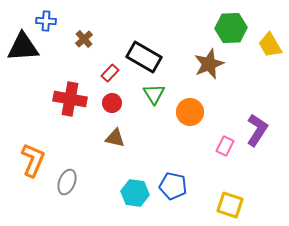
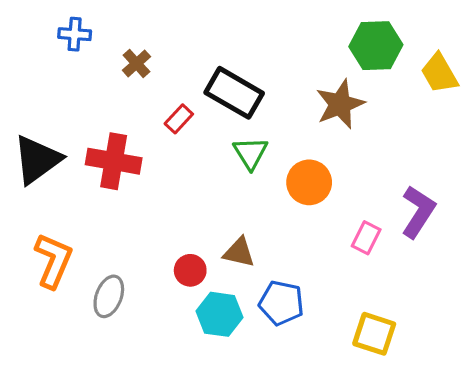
black triangle: (23, 47) -> (37, 160), moved, turned -32
red circle: (112, 103) -> (190, 270), moved
brown triangle: (115, 138) -> (239, 252), moved

